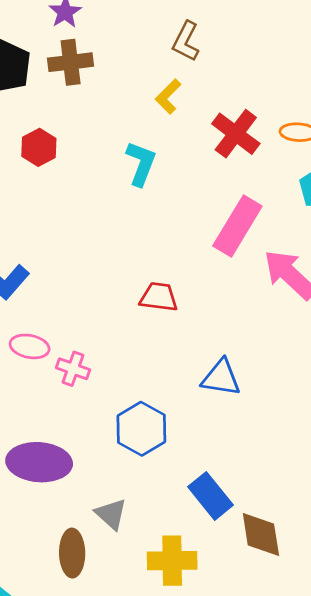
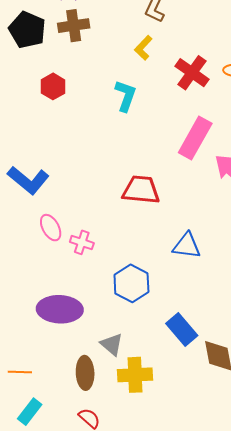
red trapezoid: (159, 297) -> (141, 190), size x1.4
pink ellipse: (30, 346) -> (51, 228), turned 52
yellow cross: (172, 561) -> (135, 375), moved

